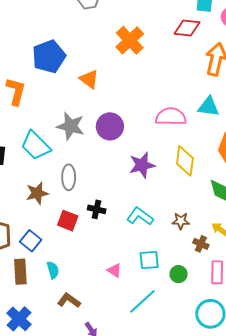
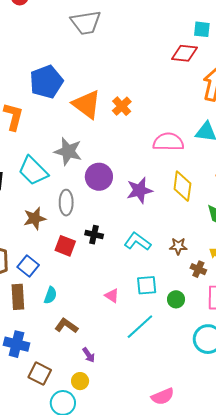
orange cross: (130, 40) -> (122, 106), moved, size x0.7
orange triangle: (89, 79) -> (87, 104), size x1.5
purple circle: (110, 126) -> (99, 177), moved
cyan semicircle: (53, 270) -> (50, 295), turned 36
blue cross: (19, 319) -> (16, 344), turned -30

